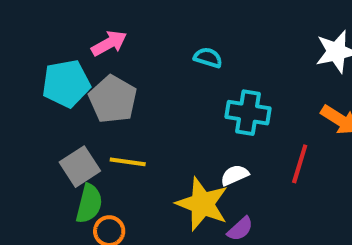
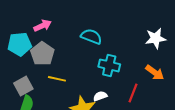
cyan semicircle: (208, 58) -> (91, 37), size x1.5
yellow line: (128, 162) -> (57, 79), moved

